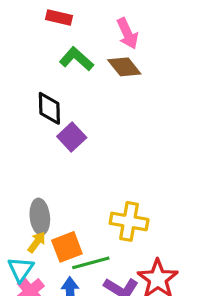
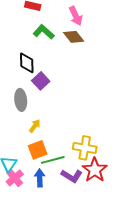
gray ellipse: (40, 217) -> (21, 100), moved
yellow cross: (129, 221) -> (85, 148), moved
yellow arrow: (37, 242) -> (35, 126), moved

